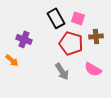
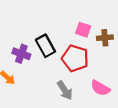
black rectangle: (56, 18) -> (45, 46), moved
brown cross: (96, 36) -> (105, 38), moved

